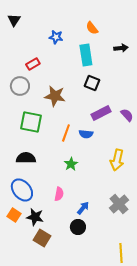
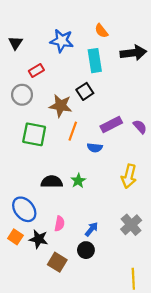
black triangle: (14, 20) -> (15, 43), moved
blue star: (56, 37) -> (62, 41), size x1.5
black arrow: (121, 48) -> (133, 53), size x1.6
black square: (92, 83) -> (85, 91), moved, turned 35
orange line: (66, 133) -> (73, 131), moved
black semicircle: (26, 158) -> (52, 182), moved
pink semicircle: (59, 194) -> (60, 224), moved
brown square: (42, 238) -> (57, 262), moved

